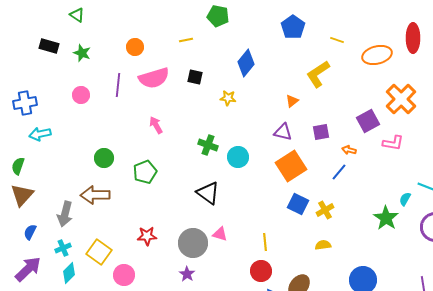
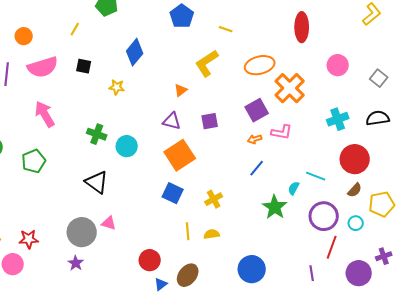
yellow line: (186, 40) -> (75, 29), turned -48
orange ellipse: (377, 55) -> (260, 65), moved
pink arrow: (156, 125) -> (45, 114), size x1.5
orange arrow: (349, 150) -> (255, 139), moved, turned -32
blue line: (339, 172) -> (257, 168), moved
blue square: (298, 204) -> (173, 193), moved
red star: (147, 236) -> (29, 239), moved
yellow line: (265, 242) -> (188, 231), moved

